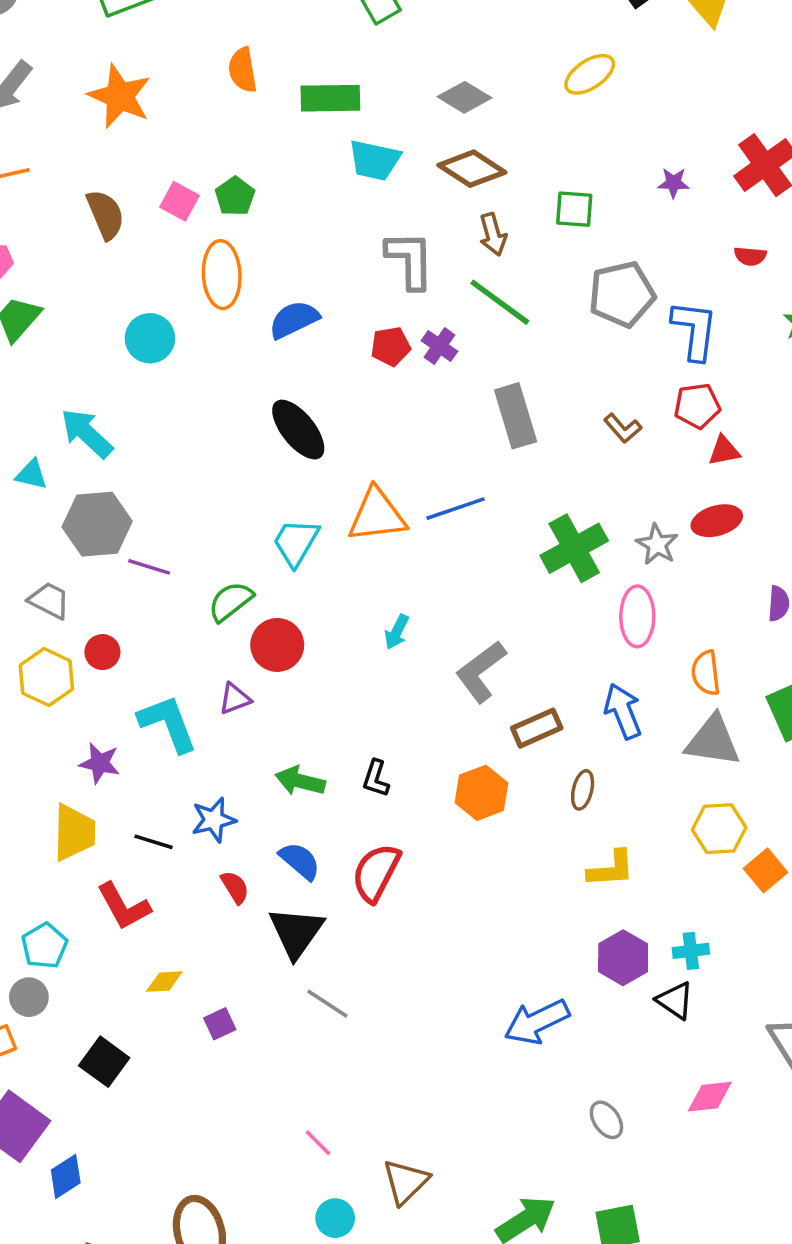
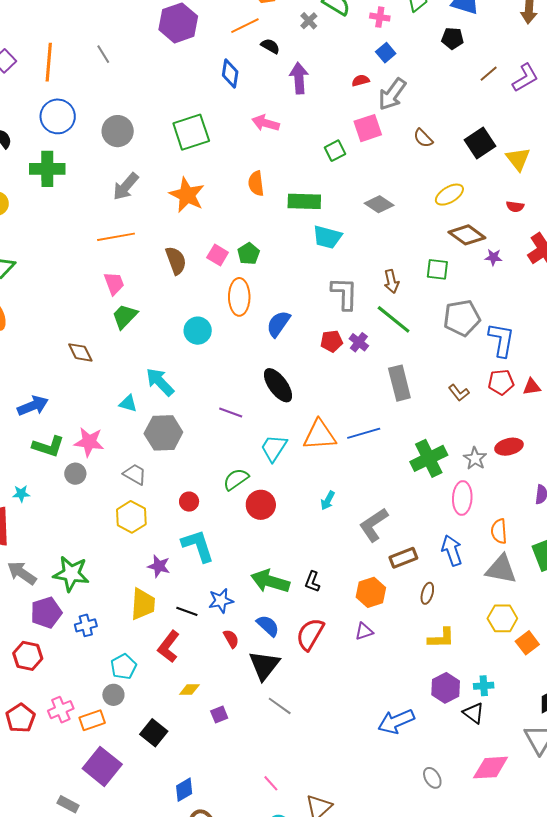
brown diamond: (472, 169) -> (467, 235), moved
red semicircle: (750, 256) -> (515, 207), moved
blue semicircle: (294, 320) -> (278, 324), turned -32
red triangle: (724, 451) -> (532, 387), moved
purple line: (149, 567) -> (231, 412), moved
red circle: (102, 652) -> (189, 502), moved
purple triangle: (235, 699) -> (364, 631), moved
green arrow: (300, 781) -> (270, 581), size x1.4
red L-shape: (124, 906) -> (169, 647), turned 64
pink diamond: (710, 1097) -> (491, 768), size x1.4
blue diamond: (66, 1176) -> (184, 790), moved

